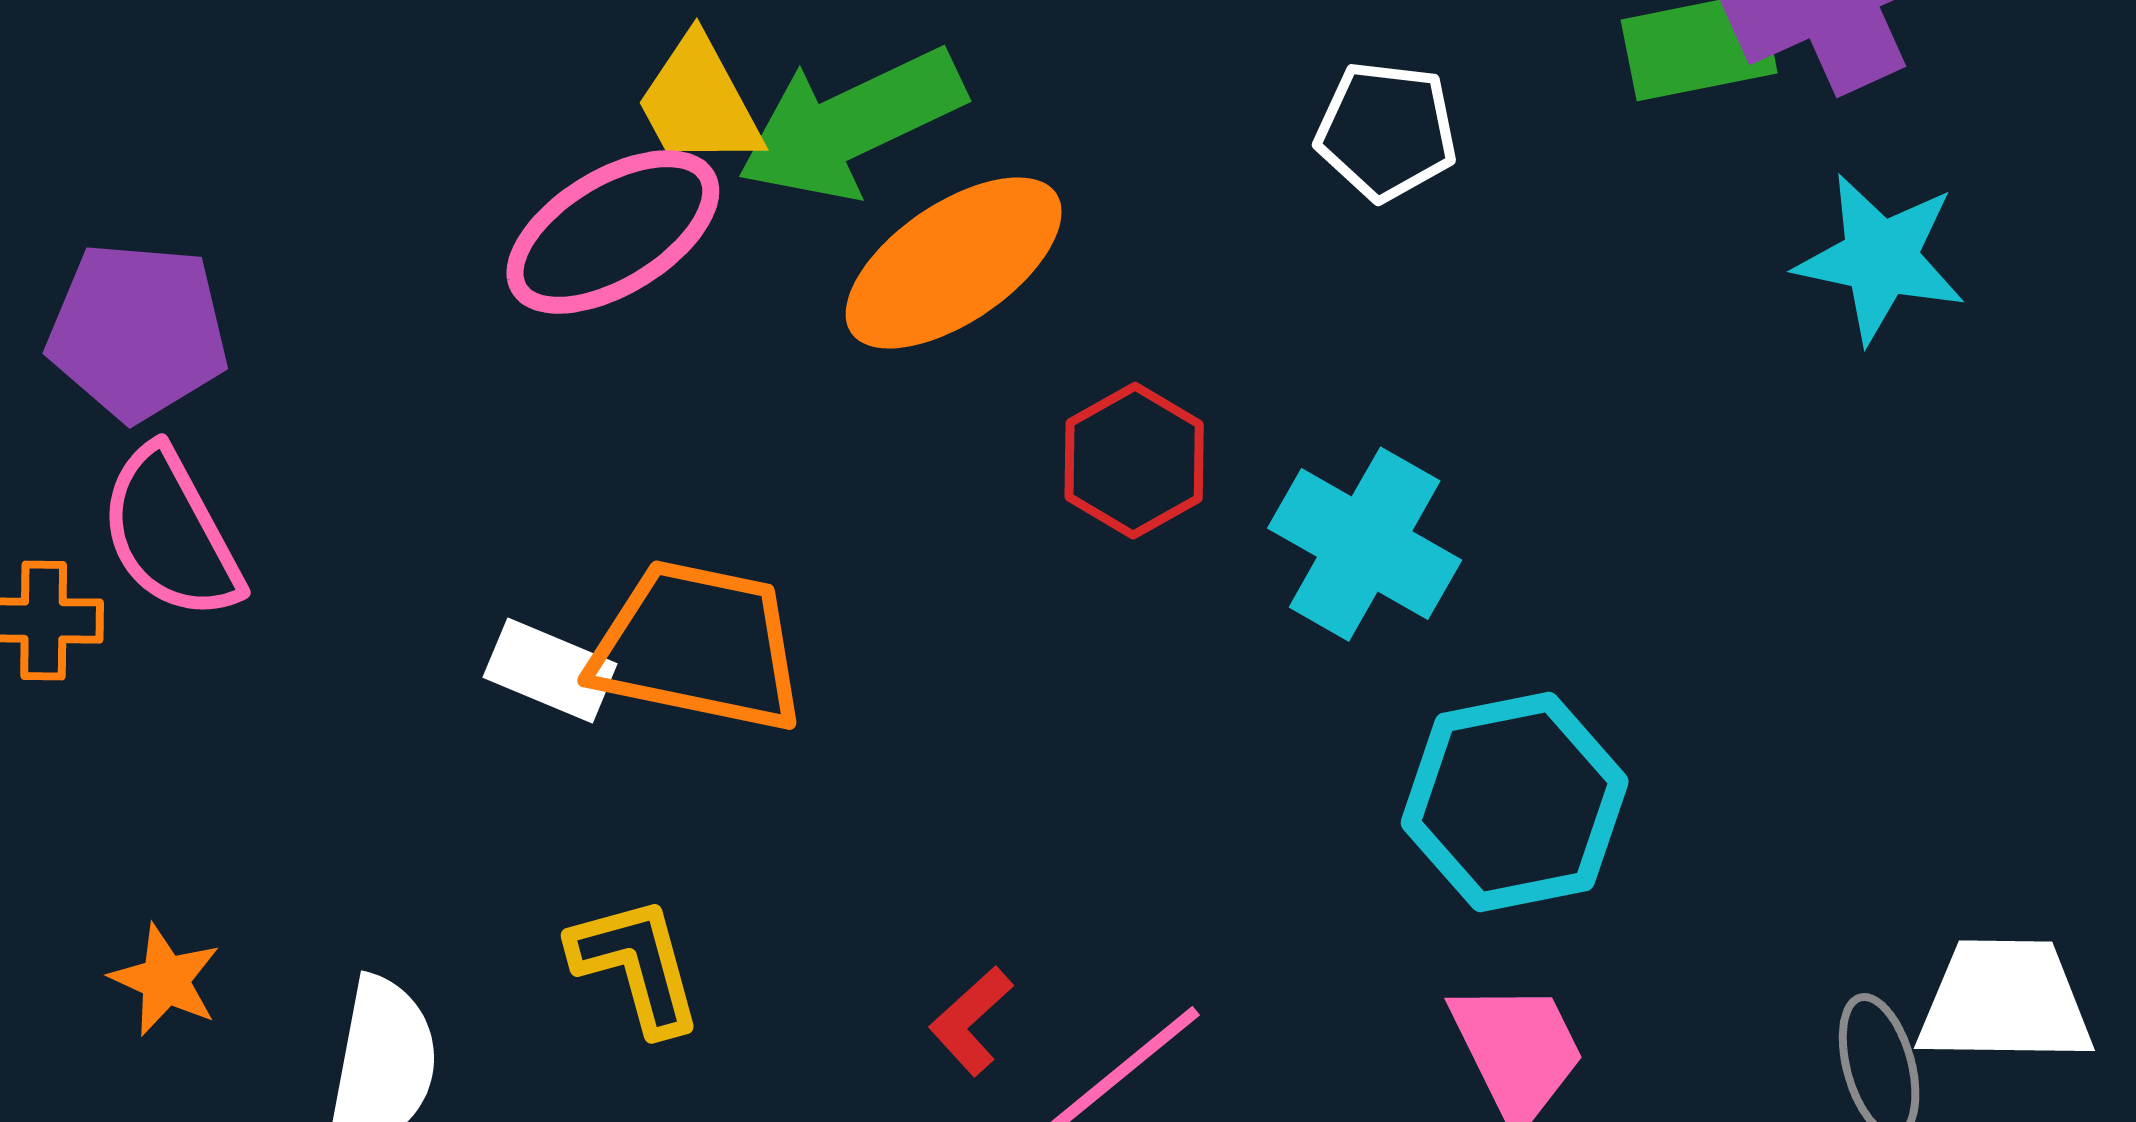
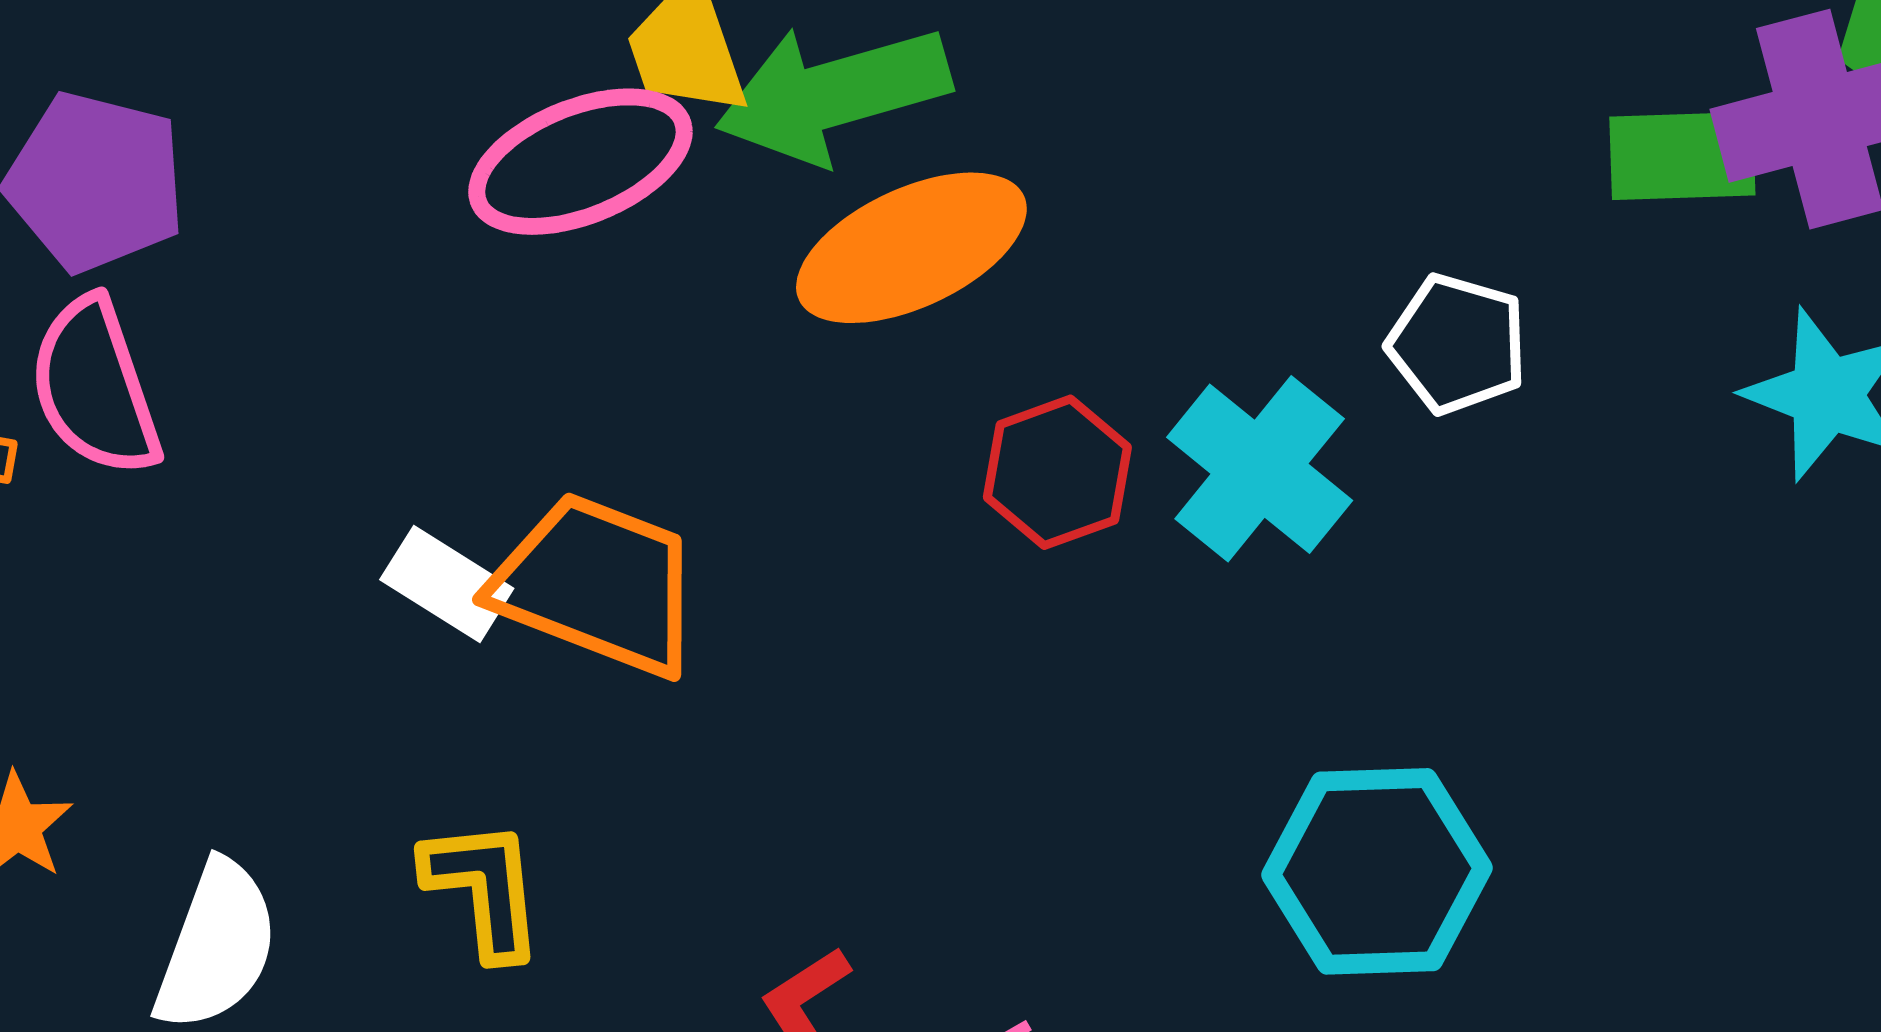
white pentagon: (1386, 131) -> (1457, 344), moved
cyan cross: (1365, 544) -> (1260, 469), moved

